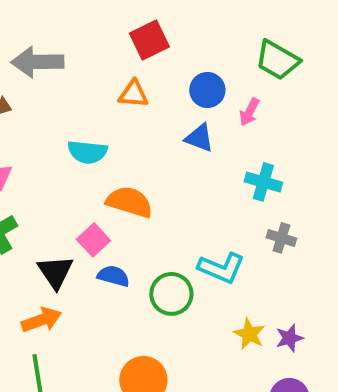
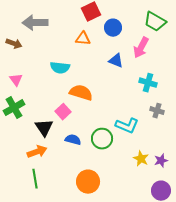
blue circle: (207, 90) -> (113, 28), moved
pink arrow: (249, 112) -> (141, 48), size x1.5
blue semicircle: (113, 276) -> (73, 140), moved

